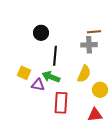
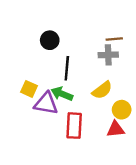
yellow semicircle: (84, 74) -> (102, 90), turned 30
purple triangle: (38, 85) -> (46, 104), size x1.5
red triangle: (95, 115) -> (116, 129), moved

